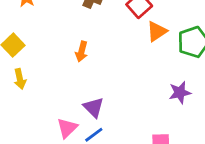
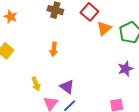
yellow arrow: (20, 79) -> (36, 84), moved

